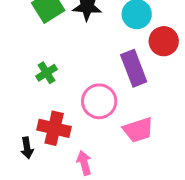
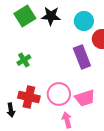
pink circle: (99, 101) -> (59, 94), moved
pink arrow: (84, 163) -> (67, 120), moved

